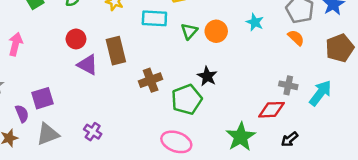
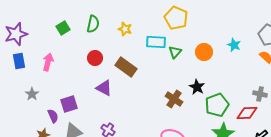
green triangle: (189, 31) -> (175, 52), moved
brown rectangle: (116, 51) -> (126, 67), turned -40
purple triangle: (88, 65) -> (104, 88), moved
brown cross: (151, 80) -> (174, 99), moved, turned -36
green pentagon: (187, 99) -> (217, 105), moved

